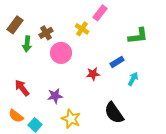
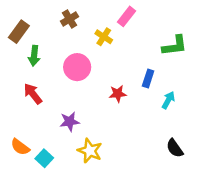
brown cross: (46, 33) -> (70, 19), moved
blue rectangle: (117, 62) -> (148, 79), turned -40
red arrow: (22, 88) -> (33, 94), moved
black semicircle: (114, 113) -> (175, 148), moved, size x0.7

